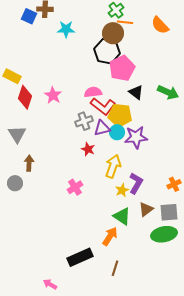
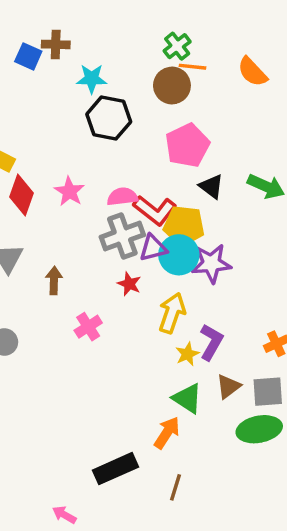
black hexagon: (107, 51) -> (109, 118), moved
pink semicircle: (93, 92) -> (122, 197), moved
gray cross: (84, 121) -> (122, 236), size x1.4
cyan circle: (117, 132) -> (179, 255), size x1.5
brown arrow: (29, 163) -> (54, 280), moved
pink cross: (75, 187) -> (88, 327), moved

